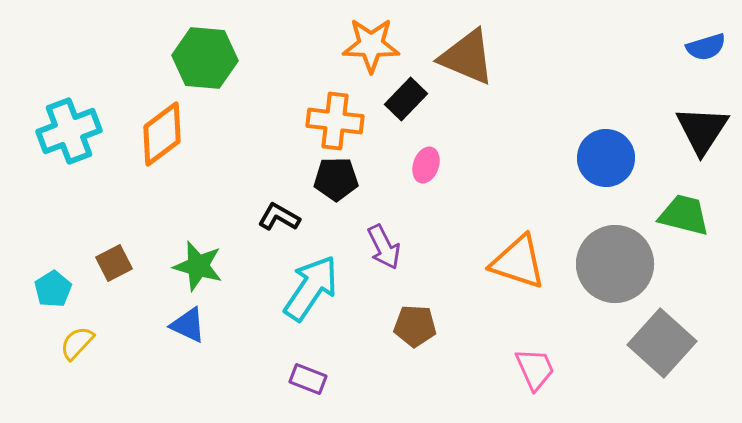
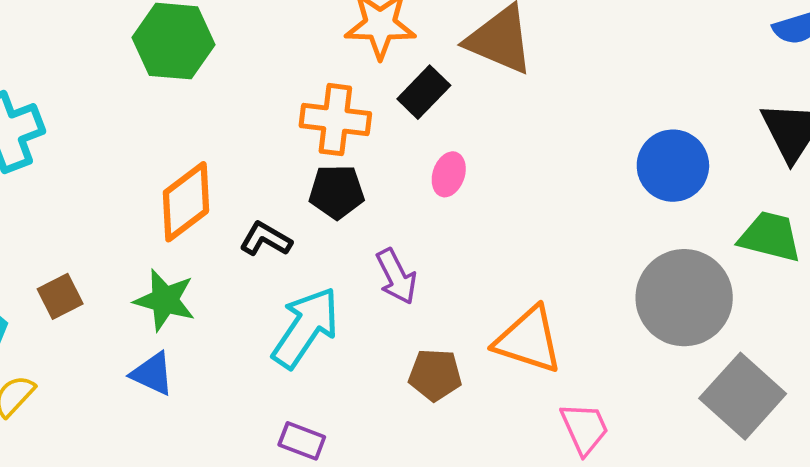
orange diamond: (162, 134) -> (186, 202), moved
orange triangle: (518, 262) -> (528, 340), moved

